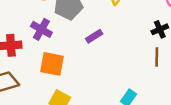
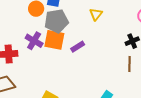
orange square: (52, 64) -> (54, 40), moved

